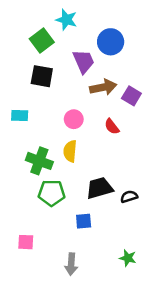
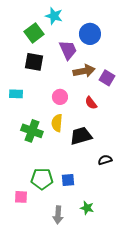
black trapezoid: (100, 188) -> (81, 136), moved
green pentagon: (52, 193) -> (42, 179), moved
green star: (128, 258) -> (87, 208), moved

